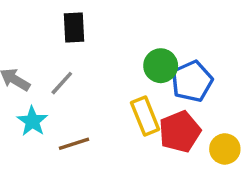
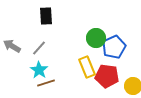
cyan star: (32, 121) -> (39, 70), moved
red pentagon: (180, 132) -> (107, 76), turned 30

